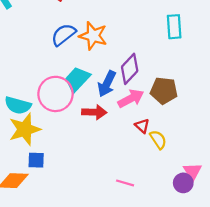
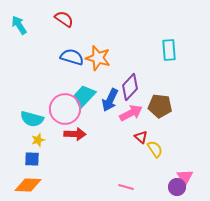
blue semicircle: (63, 35) -> (72, 57), turned 55
red arrow: (94, 112) -> (75, 134), moved
yellow star: (25, 129) -> (38, 140), size x0.5
blue square: (36, 160) -> (32, 159), moved

